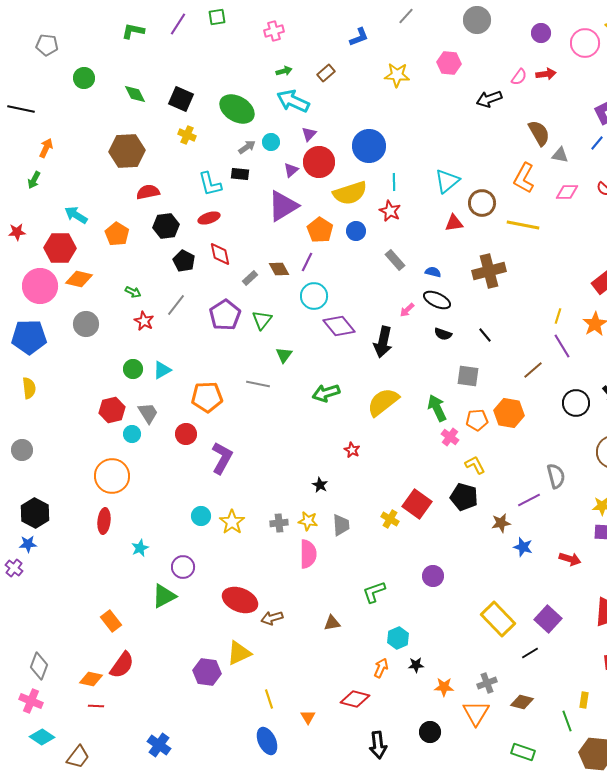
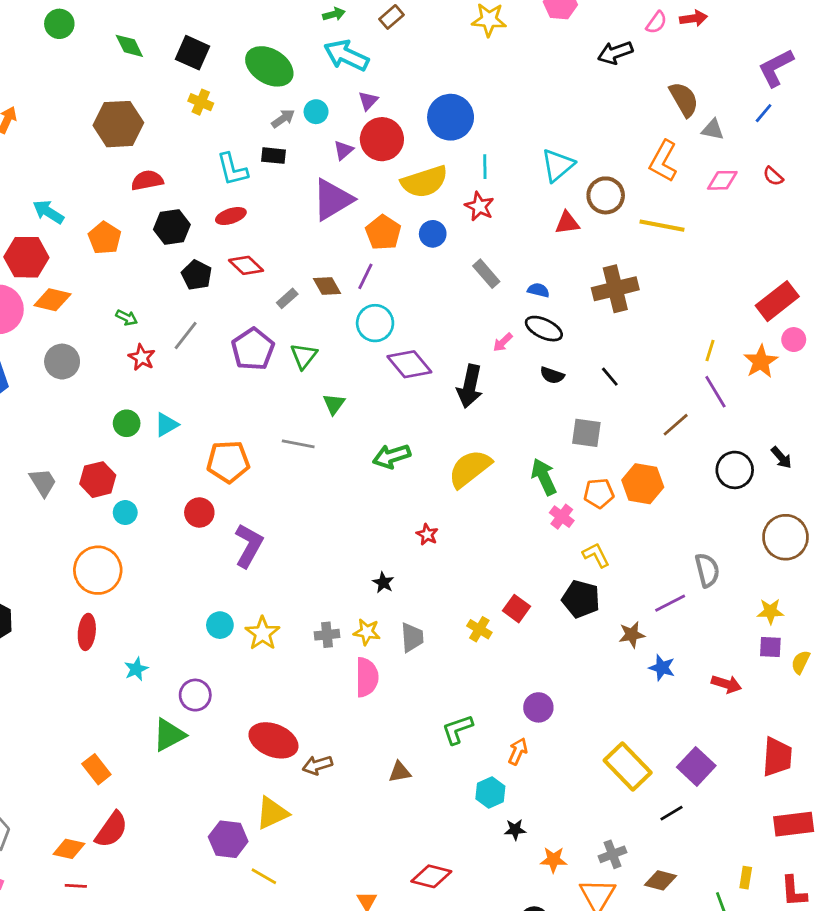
red diamond: (220, 254) -> (246, 265), turned -35
gray trapezoid: (148, 413) -> (43, 482), moved
red square: (417, 504) -> (516, 609), size x0.7
orange arrow: (381, 668) -> (518, 751), moved
yellow line: (269, 699) -> (264, 876), moved, turned -42

